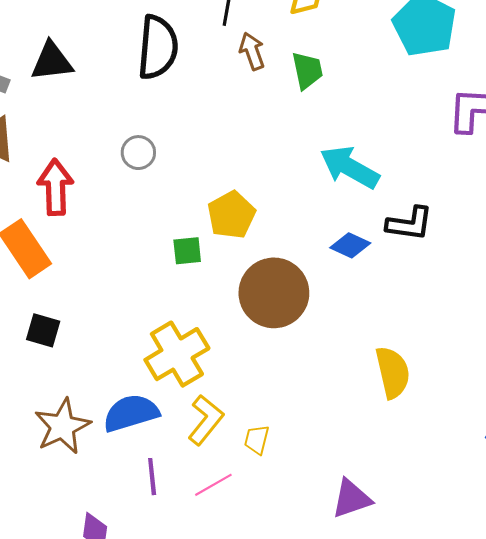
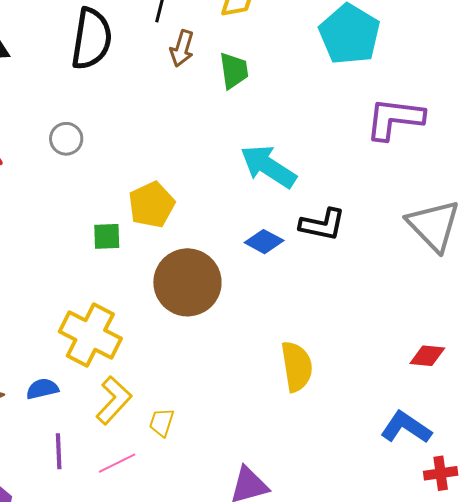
brown arrow: (252, 51) -> (182, 48), turned -147
yellow cross: (177, 354) -> (90, 335), turned -36
blue semicircle: (131, 413) -> (42, 389), size x0.6

